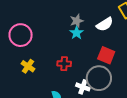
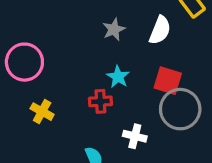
white semicircle: (105, 24) -> (160, 30), turned -30
cyan star: (77, 33) -> (118, 77), moved
gray circle: (99, 78) -> (180, 109), moved

